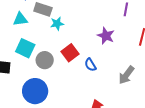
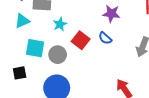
cyan star: (57, 24) -> (60, 24), moved
blue semicircle: (90, 65) -> (105, 38), moved

